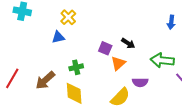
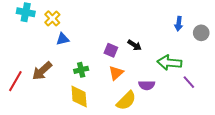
yellow cross: (68, 17) -> (52, 18), moved
orange triangle: (118, 63) -> (116, 73), moved
brown arrow: (45, 80) -> (42, 71), moved

